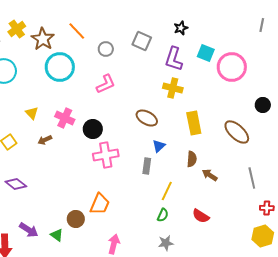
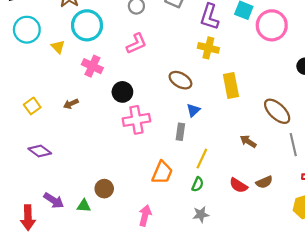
yellow triangle: (32, 113) -> (58, 47), moved
pink cross: (65, 118) -> (92, 66), moved
brown ellipse: (237, 132) -> (277, 111), moved
brown semicircle: (192, 159) -> (264, 182), moved, turned 63
orange trapezoid: (100, 204) -> (162, 173), moved
green triangle: (57, 235) -> (84, 206), turned -32

